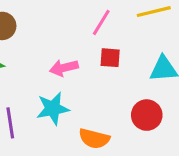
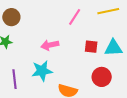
red square: (110, 58) -> (91, 47), moved

